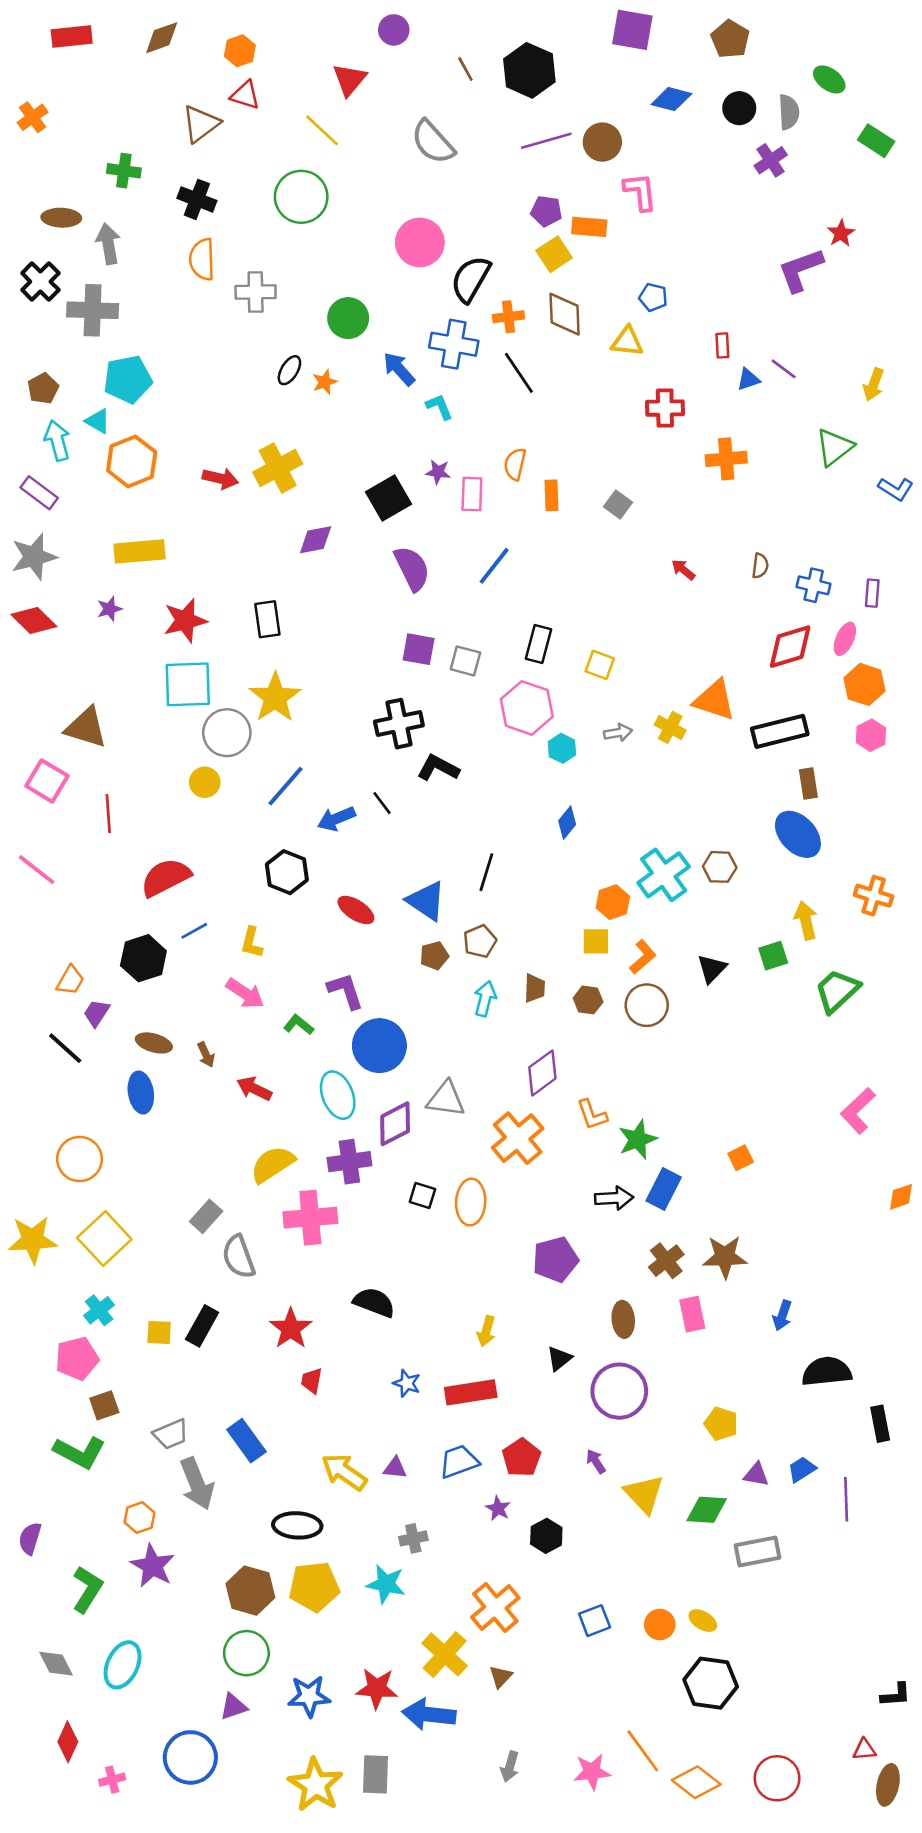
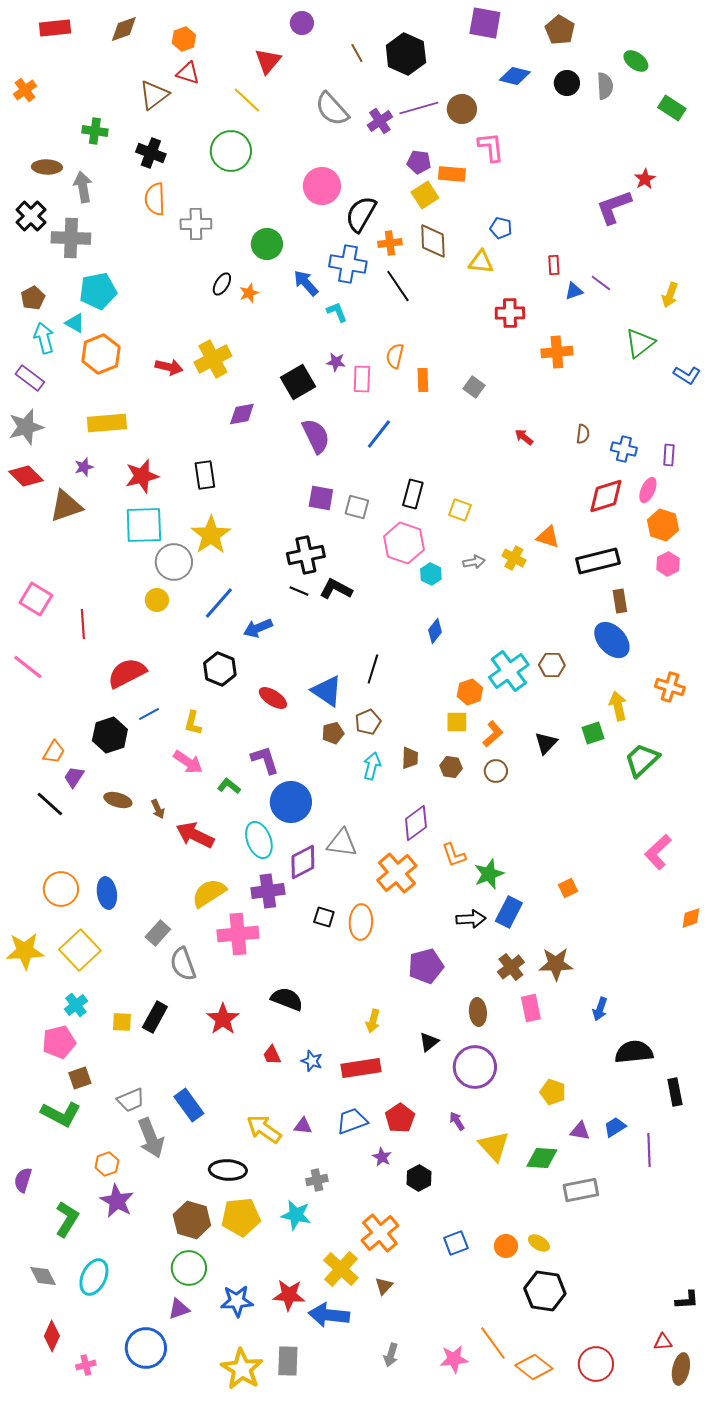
purple cross: (771, 160) -> (380, 121), moved
orange triangle: (714, 700) -> (548, 537), size x0.7
brown triangle: (86, 727) -> (66, 506), moved, turned -36
black line: (382, 803) -> (299, 591), moved, turned -30
brown circle: (647, 1005) -> (496, 771), size x0.7
red arrow: (254, 1089) -> (195, 835), size x1.4
blue ellipse: (141, 1093) -> (107, 893), moved
red trapezoid: (312, 1381) -> (272, 1055), moved, turned -35

